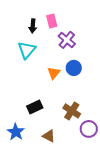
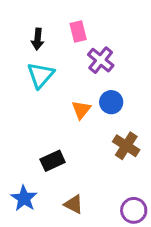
black arrow: (33, 26) -> (38, 39), moved
brown cross: (72, 111) -> (126, 146), moved
purple circle: (89, 129) -> (134, 210), moved

